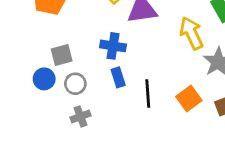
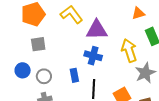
blue cross: (113, 46) -> (93, 56), moved
gray square: (62, 55) -> (38, 44), moved

